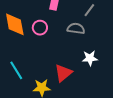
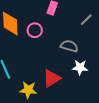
gray semicircle: (76, 29) -> (69, 46), moved

